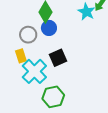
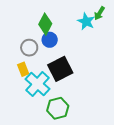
black square: (58, 58) -> (60, 69), size x1.4

